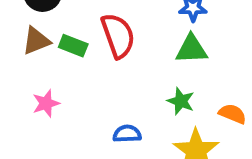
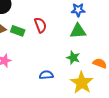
red semicircle: (118, 36) -> (40, 25), size x0.7

